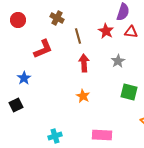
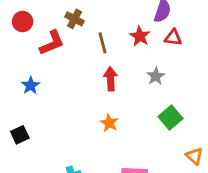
red L-shape: (43, 49) -> (52, 43), moved
blue star: (24, 78) -> (31, 86), moved
green square: (129, 92) -> (170, 118), turned 36

